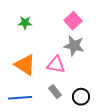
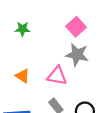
orange triangle: (25, 65) -> (22, 76), size x0.6

